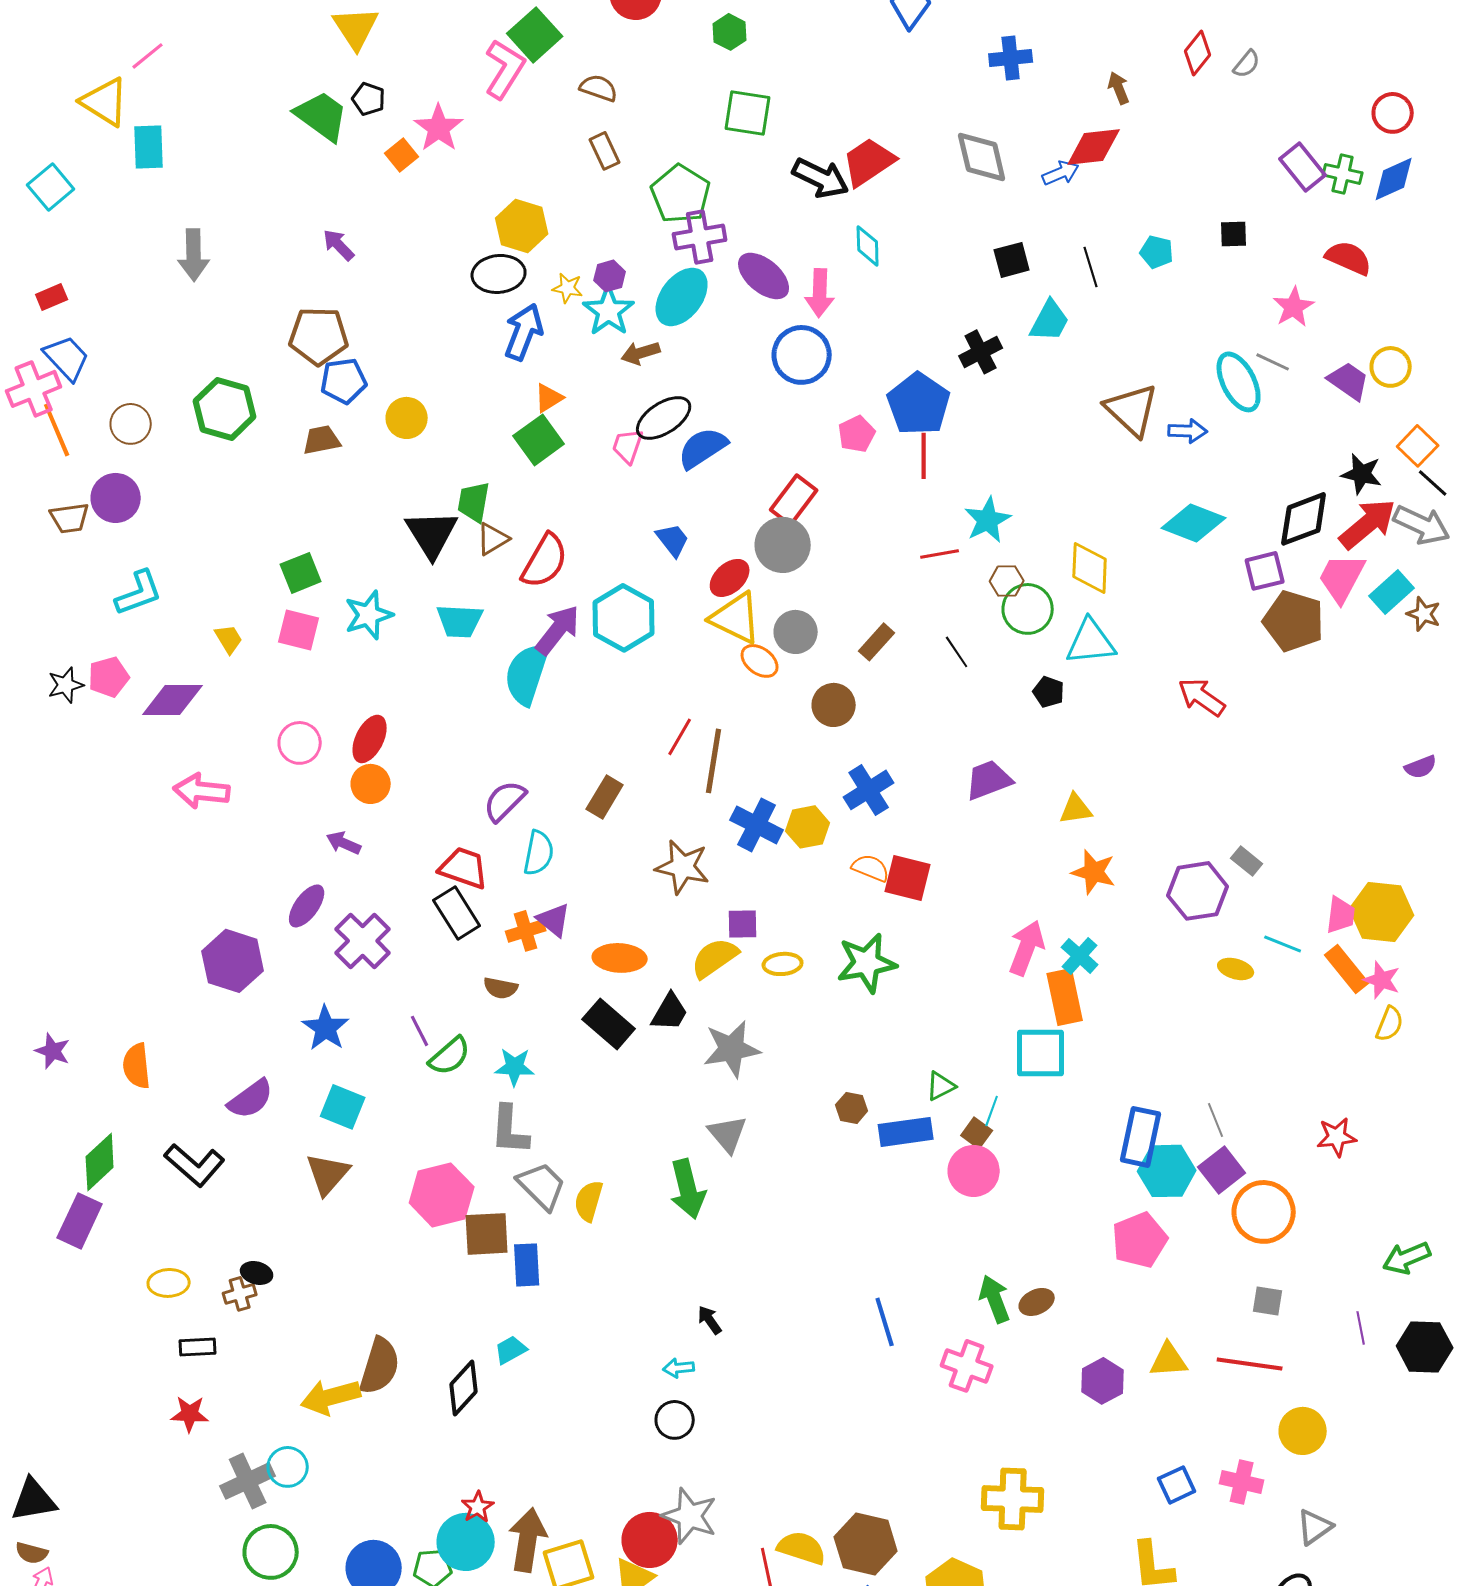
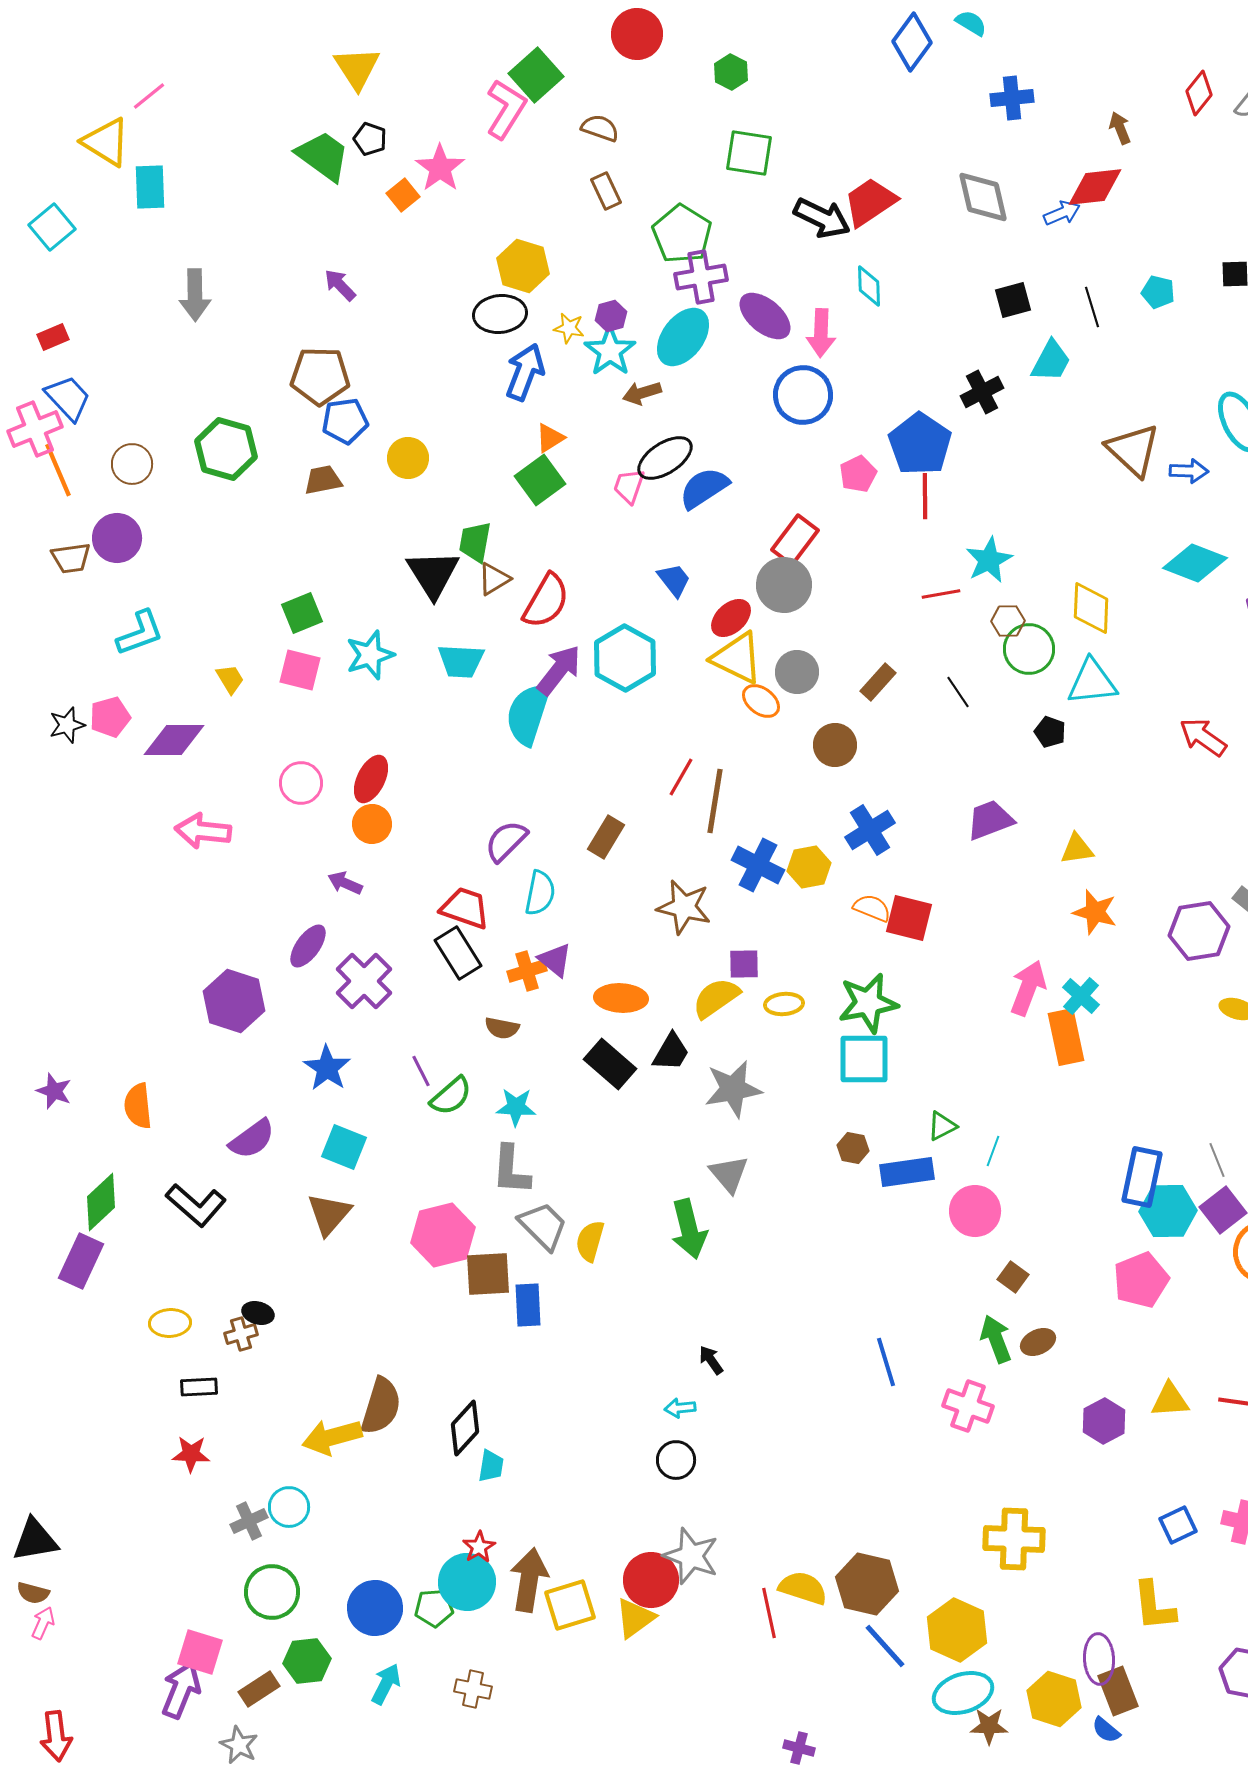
cyan square: (1041, 1053) -> (864, 1059), moved
brown square: (977, 1133) -> (1013, 1277), moved
cyan trapezoid: (511, 1350) -> (491, 1466), moved, turned 128
gray cross: (248, 1481) -> (249, 1521), size x0.7

